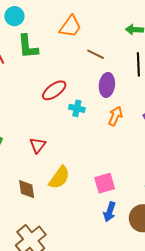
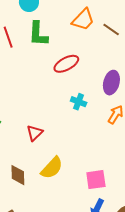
brown line: (96, 54) -> (111, 30), moved
red ellipse: (54, 90) -> (66, 64), moved

